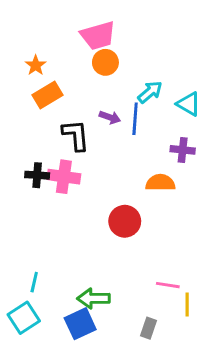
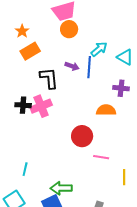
pink cross: (64, 177) -> (41, 106), turned -30
cyan line: (34, 282) -> (25, 169), moved
pink line: (168, 285) -> (101, 157), moved
yellow line: (187, 304) -> (124, 177), moved

